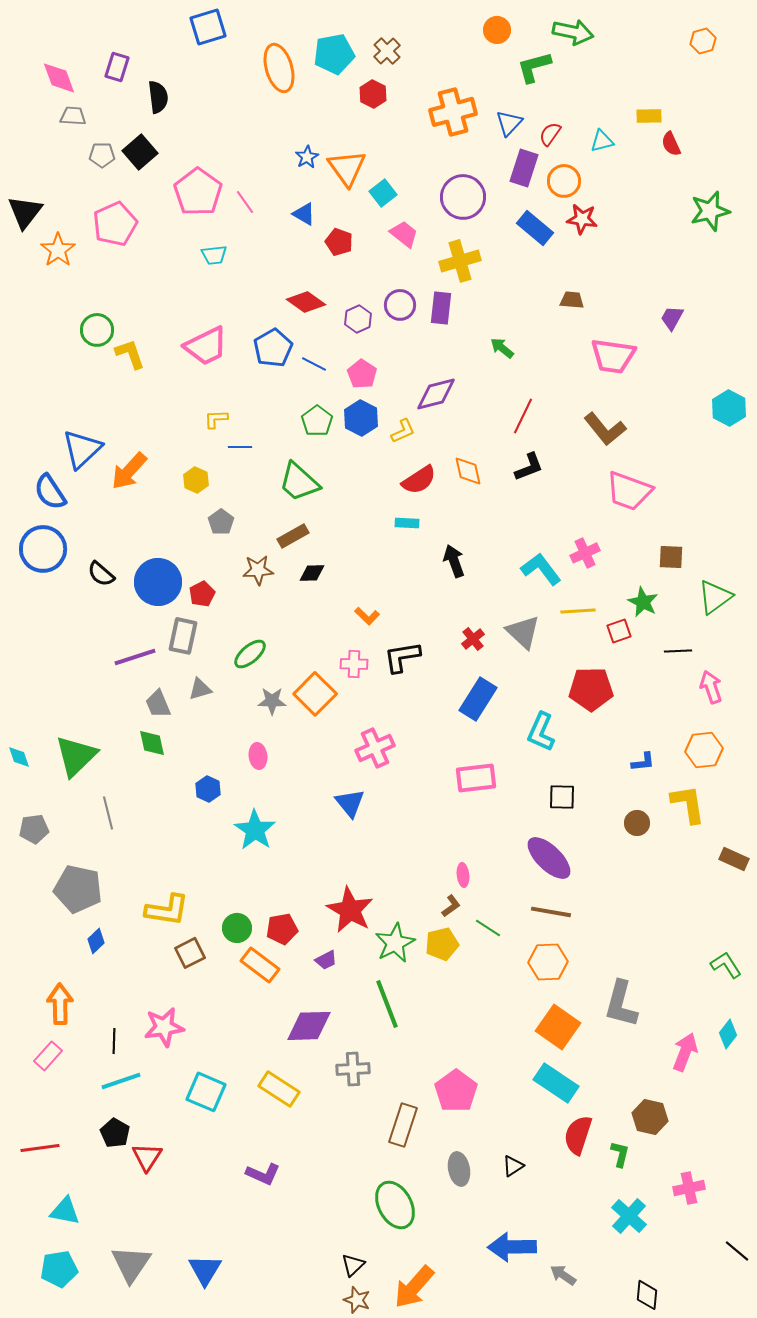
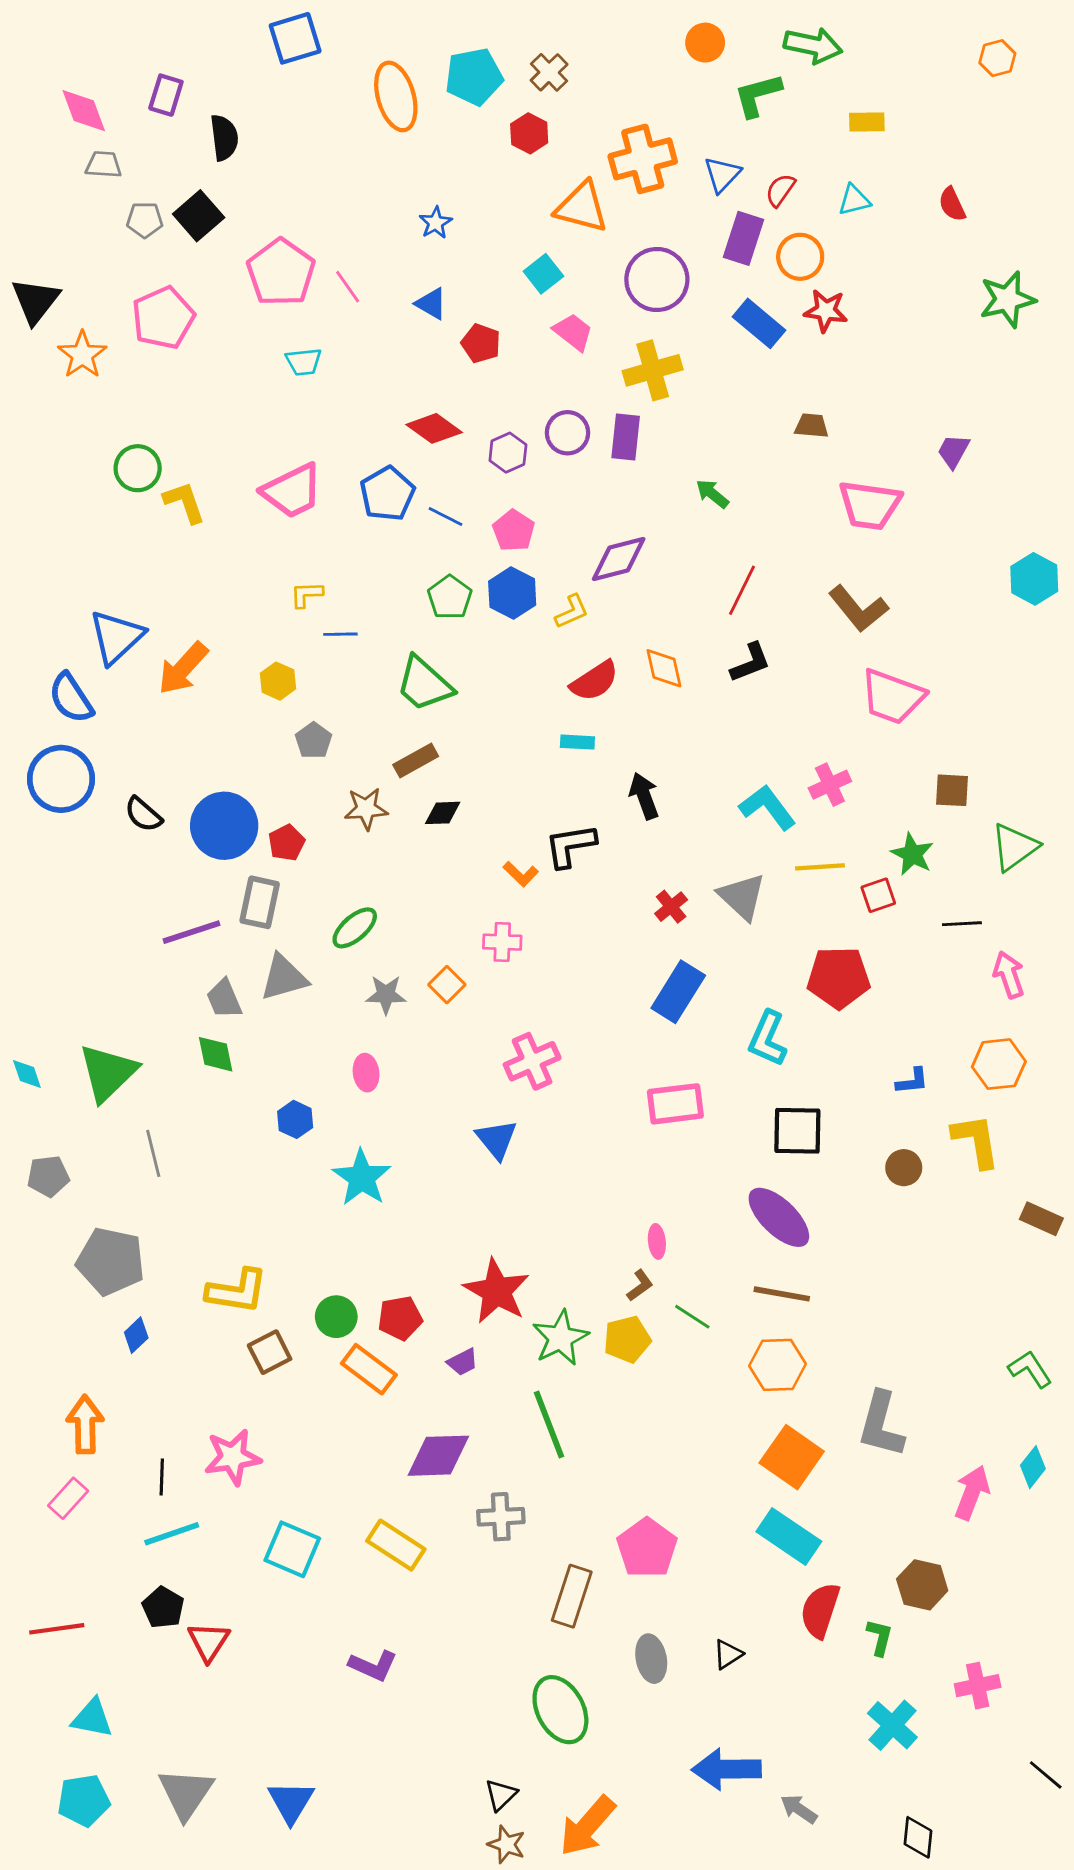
yellow rectangle: (649, 116) -> (867, 122), moved
orange triangle: (347, 168) -> (582, 207), moved, turned -39
black L-shape: (402, 657) -> (570, 846), moved
gray triangle: (200, 689) -> (284, 978), size x1.5
orange square: (315, 694) -> (447, 985), size x0.6
black square: (562, 797) -> (797, 1131), size x1.4

